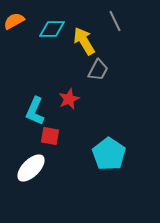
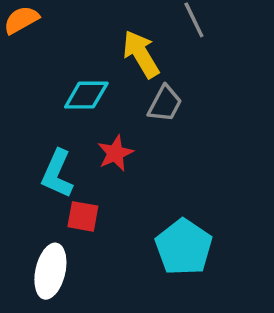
cyan diamond: (52, 29) -> (86, 95), moved
white ellipse: (31, 168) -> (50, 271), turned -32

